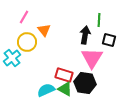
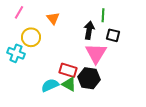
pink line: (24, 17) -> (19, 12), moved
orange triangle: (44, 30) -> (53, 18), moved
cyan cross: (12, 58) -> (16, 53), turned -30

